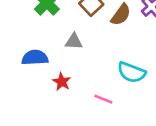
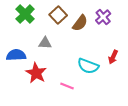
red star: (62, 82) -> (36, 73), size x1.5

